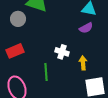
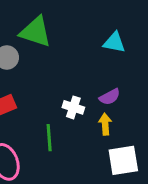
purple semicircle: (86, 28) -> (110, 97), moved

